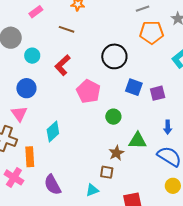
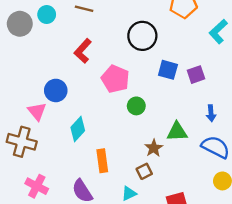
cyan circle: (32, 56) -> (47, 15), moved
blue circle: (26, 88) -> (56, 90), moved
green circle: (113, 117) -> (136, 106), moved
orange rectangle: (30, 157) -> (102, 161), moved
brown square: (107, 172) -> (144, 171), turned -32

